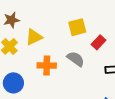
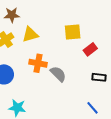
gray semicircle: (76, 59) -> (58, 74), moved

